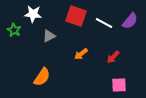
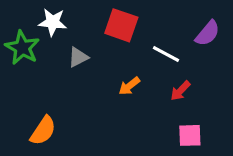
white line: (104, 23) -> (166, 54), moved
green star: (14, 30) -> (22, 48), size x1.5
orange semicircle: (42, 77) -> (43, 131), moved

